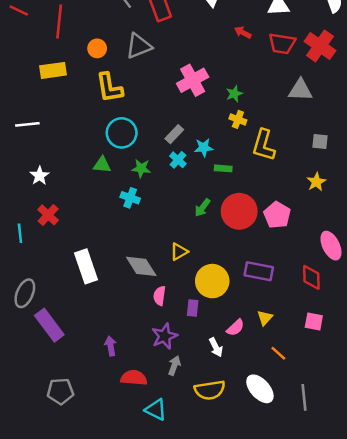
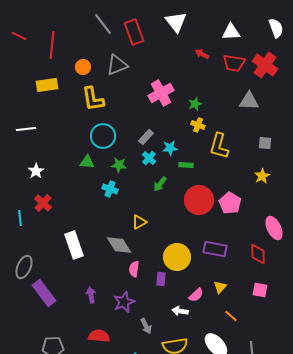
green arrow: (202, 208) -> (160, 184), moved
yellow triangle: (179, 252) -> (139, 222), moved
purple star: (164, 336) -> (124, 302), moved
purple arrow: (111, 346) -> (91, 295), moved
white arrow: (216, 347) -> (180, 311), turned 126
gray arrow: (174, 366) -> (146, 326), turned 133
red semicircle: (134, 378) -> (99, 336), moved

